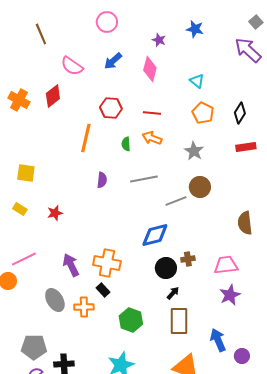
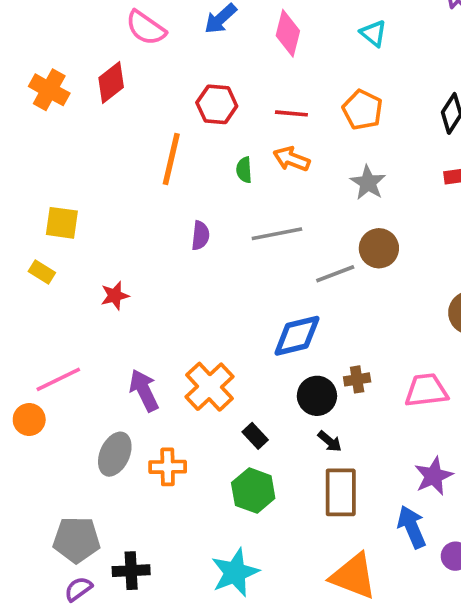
cyan triangle: (197, 81) -> (373, 33), moved
orange pentagon: (203, 113) -> (363, 110), moved
yellow rectangle: (20, 209) -> (42, 272), moved
orange cross: (107, 263) -> (209, 387), turned 36
black rectangle: (103, 290) -> (255, 436), moved
black arrow: (173, 293) -> (330, 441), turned 88
purple star: (230, 295) -> (434, 476), moved
gray ellipse: (55, 300) -> (115, 454), turned 55

